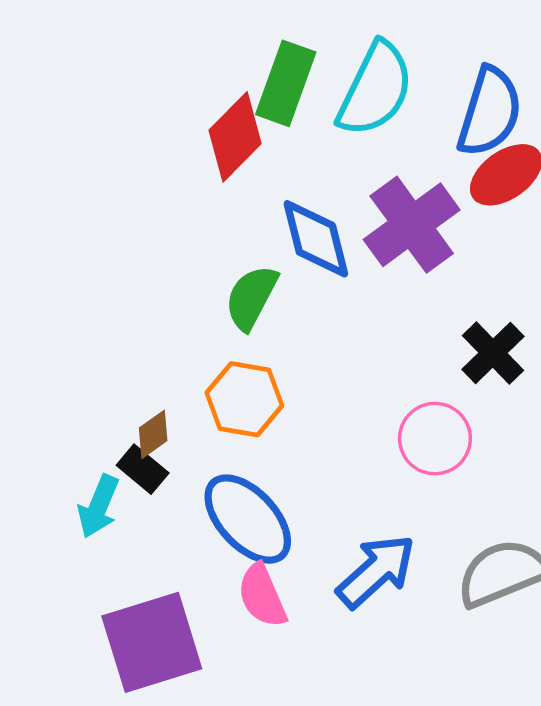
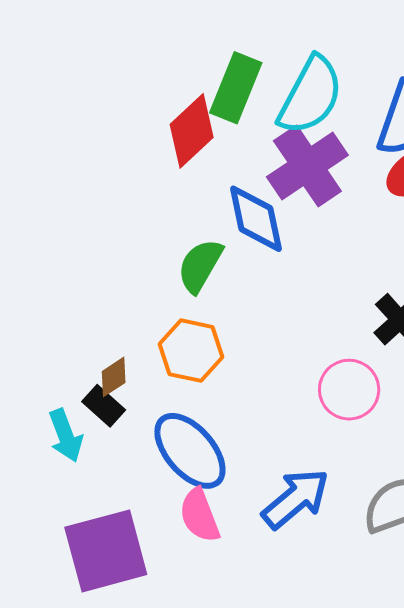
purple cross: (412, 225) -> (307, 166), moved
cyan arrow: (99, 506) -> (66, 435), turned -46

